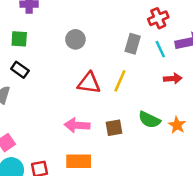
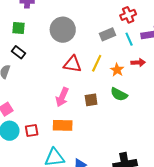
gray circle: (75, 39) -> (63, 30), size x1.6
gray rectangle: (133, 44) -> (108, 34), turned 49
pink arrow: (77, 125) -> (62, 97), turned -72
orange star: (177, 125) -> (117, 70), moved

